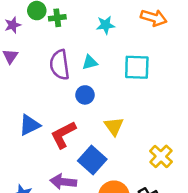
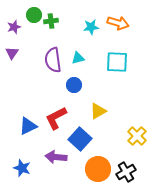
orange arrow: (154, 18) -> (118, 23), moved
blue triangle: (30, 125) -> (28, 126), moved
yellow triangle: (114, 126) -> (98, 111), turned 36

